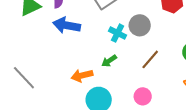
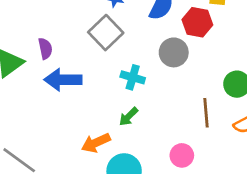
gray circle: (140, 25) -> (174, 52), moved
brown line: (150, 59) -> (206, 113), moved, turned -35

